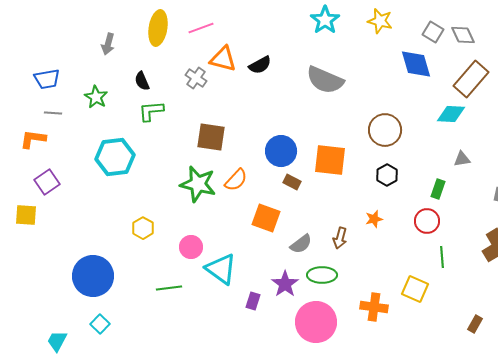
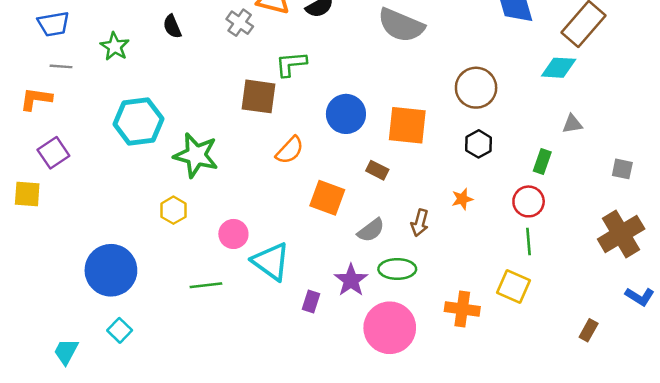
green L-shape: (151, 111) -> (291, 64), moved
brown rectangle: (292, 182) -> (377, 170), moved
green star: (198, 184) -> (196, 155), moved
green line: (442, 257) -> (529, 241), moved

